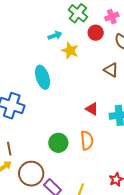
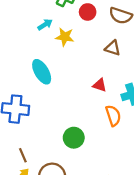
red triangle: (92, 109) -> (100, 85), moved
orange semicircle: (87, 140) -> (113, 116), moved

